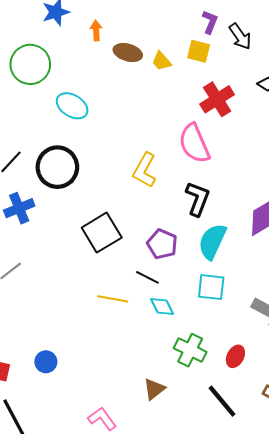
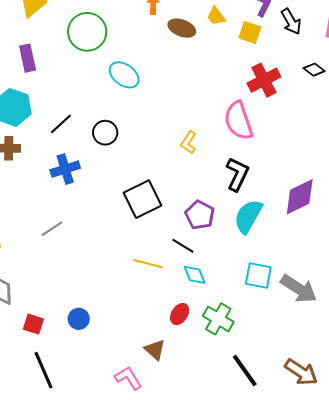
yellow trapezoid: (162, 61) -> (216, 16), moved
black circle: (57, 167) -> (105, 133), size x0.6
yellow L-shape: (145, 170) -> (189, 142), size x0.7
cyan square: (211, 287) -> (258, 275), moved
red ellipse: (235, 356) -> (180, 314), moved
brown triangle: (154, 389) -> (155, 350), moved, turned -45

